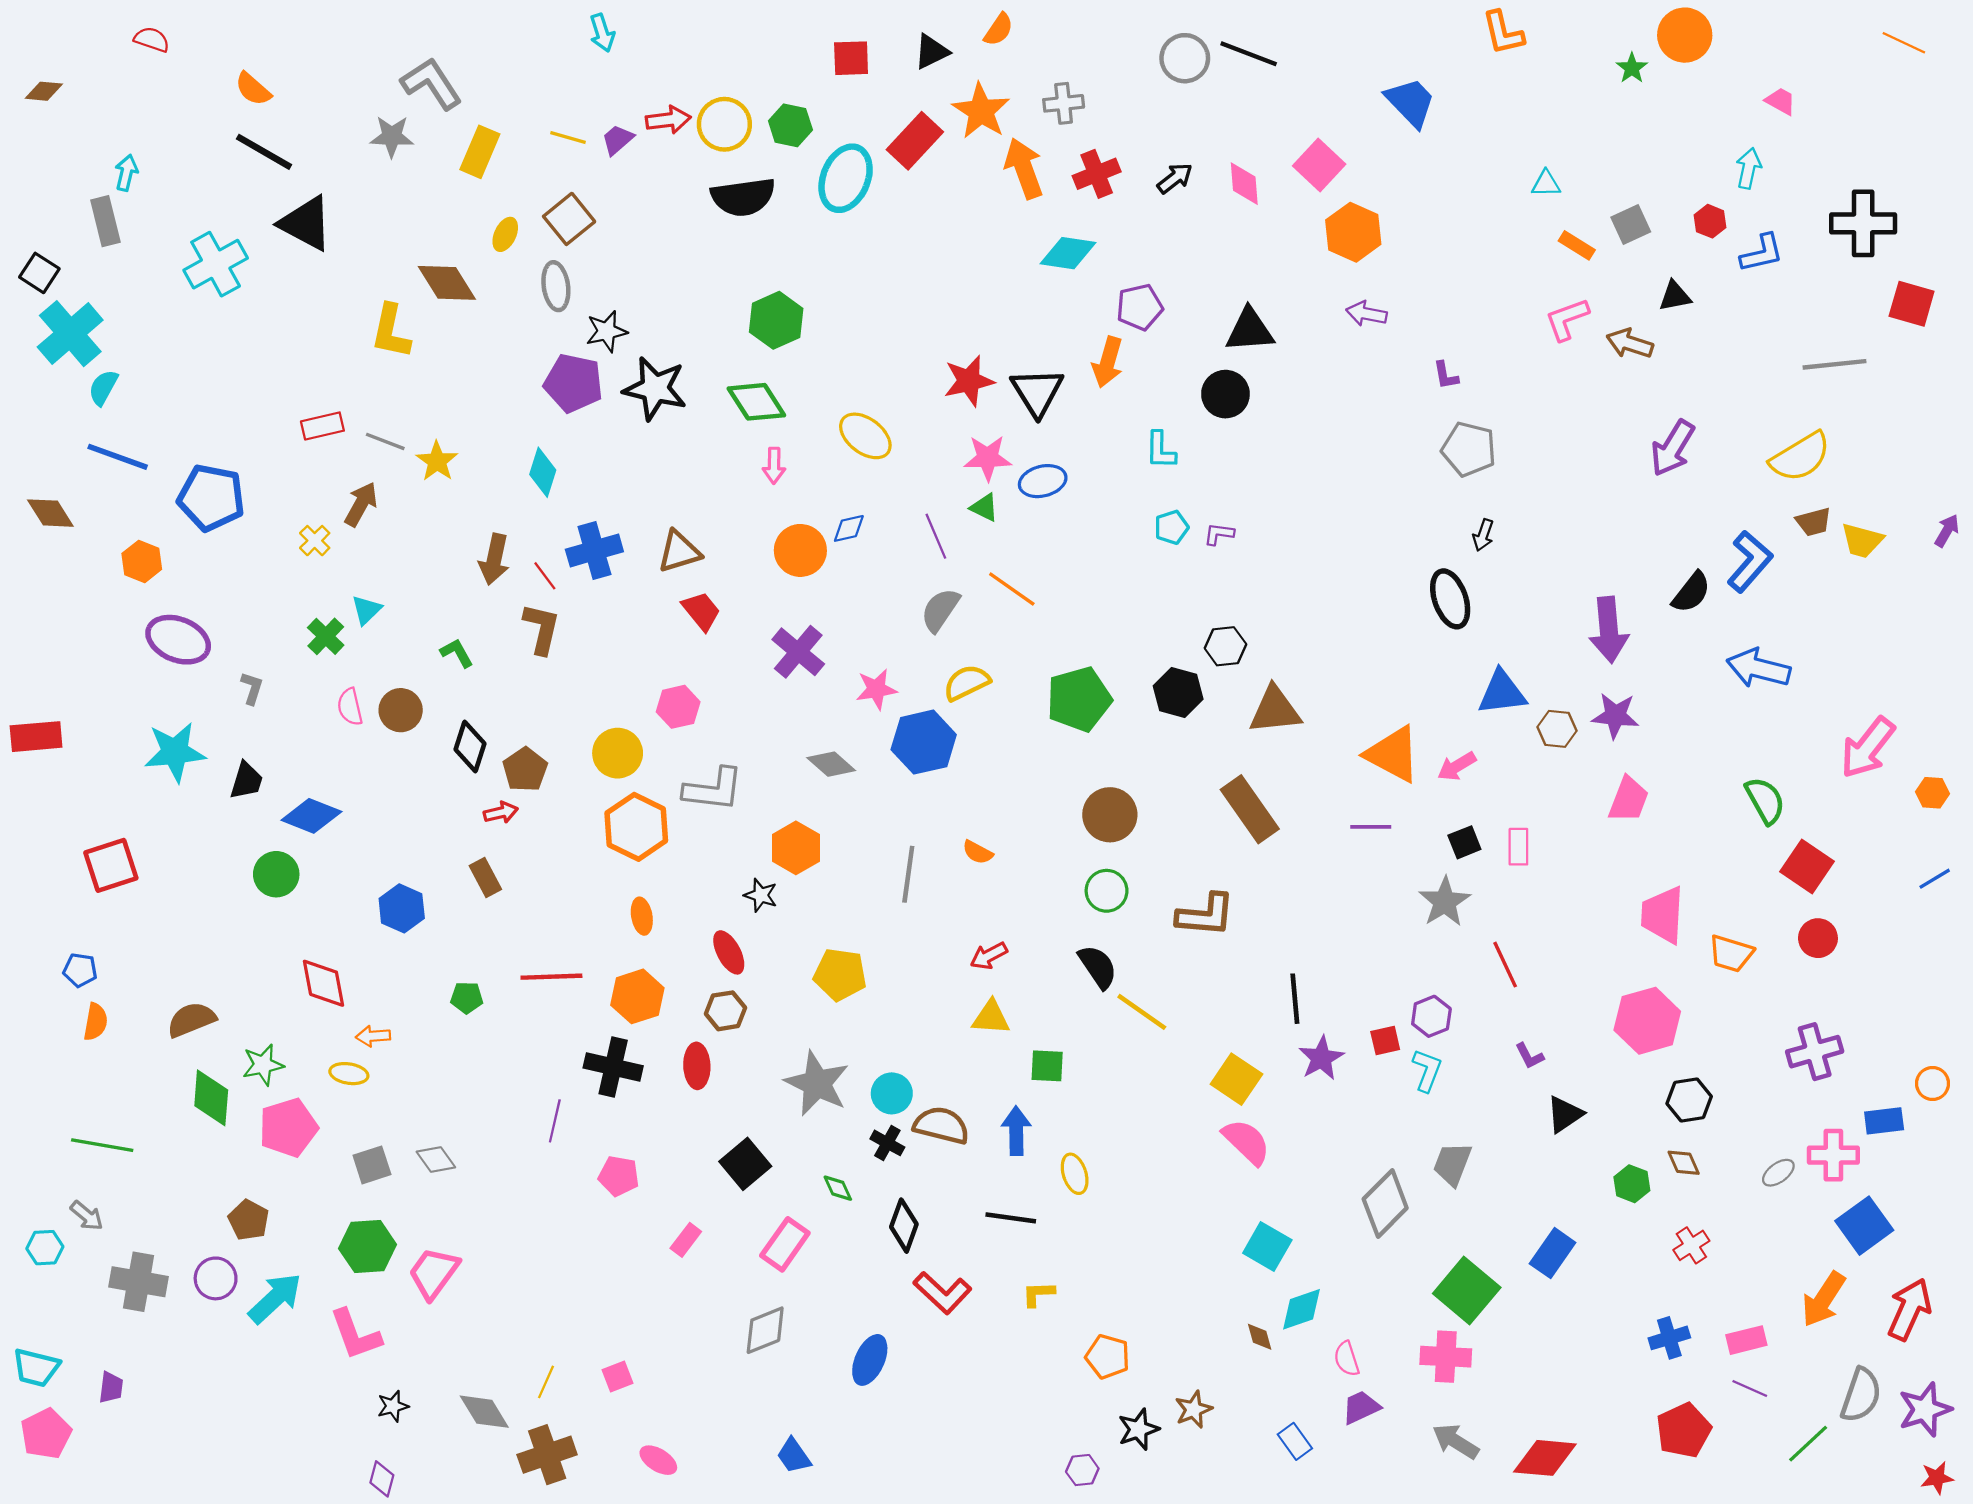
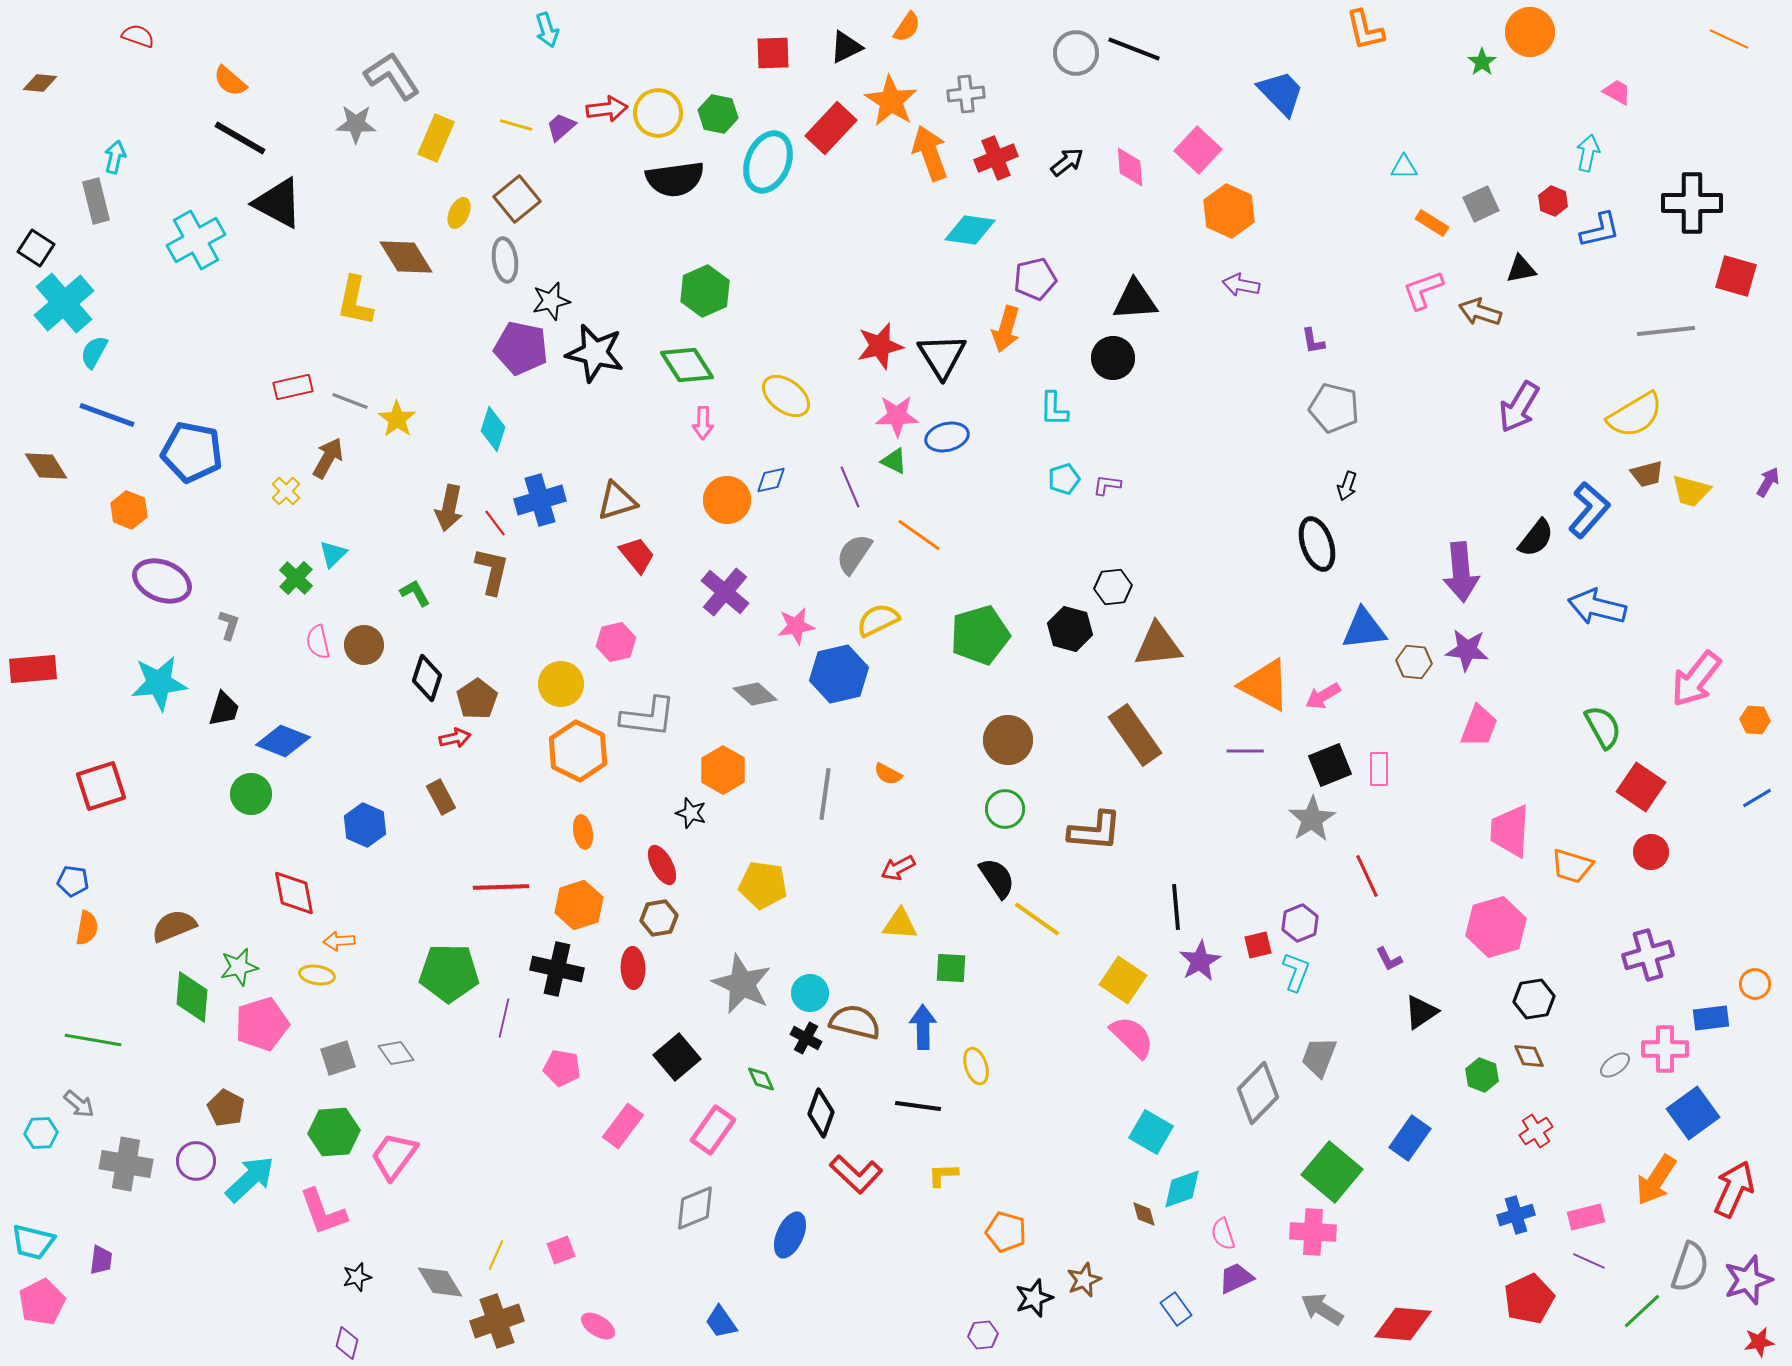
black square: (1464, 842) -> (1330, 765), size x1.4
green pentagon: (467, 998) -> (449, 973), moved, size x2.0
pink rectangle: (686, 1240) -> (623, 1126), size x1.4

